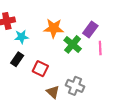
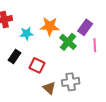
cyan star: (21, 37) -> (26, 34), moved
gray cross: (75, 86) -> (71, 82), turned -30

